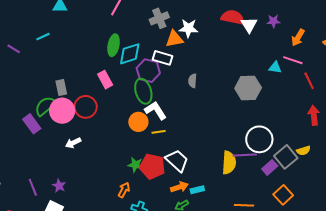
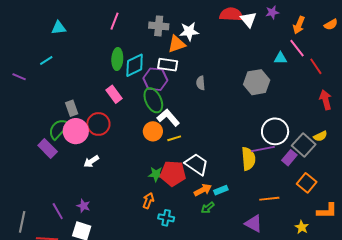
gray cross: (159, 18) -> (159, 26), turned 36
pink line: (293, 60) -> (297, 48), turned 42

